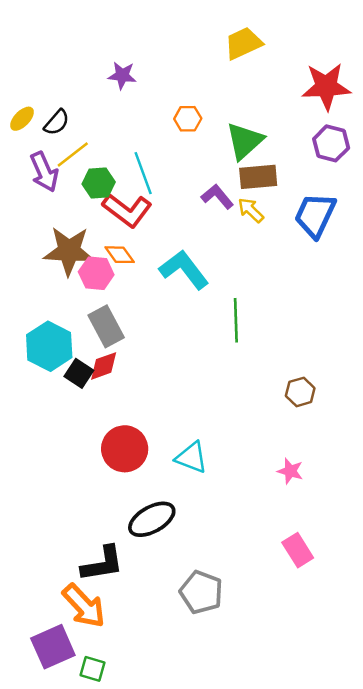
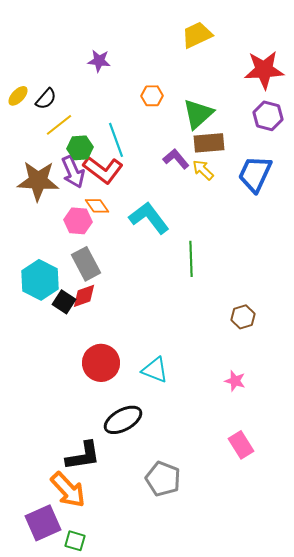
purple arrow: (44, 172) -> (73, 172), moved
brown star: (69, 251) -> (38, 181), moved

